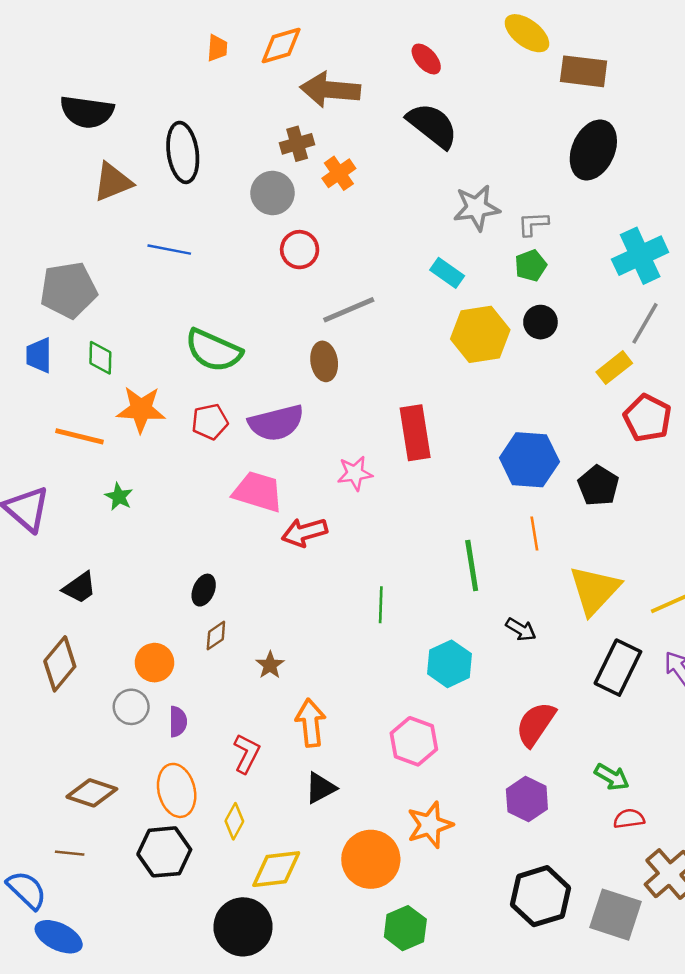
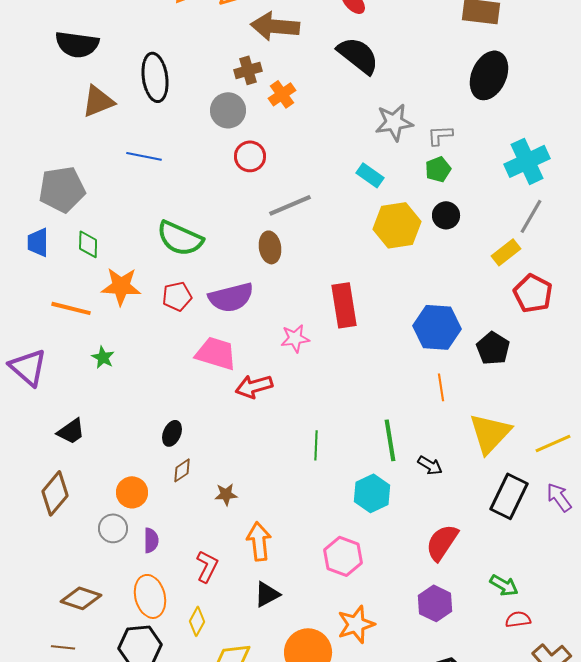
green line: (472, 565) -> (390, 440), moved
brown star: (270, 665) -> (226, 494), turned 30

